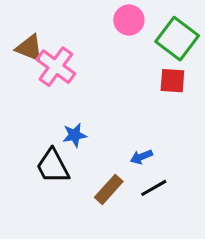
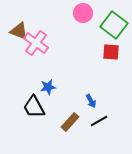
blue arrow: (141, 157) -> (91, 101), turned -96

